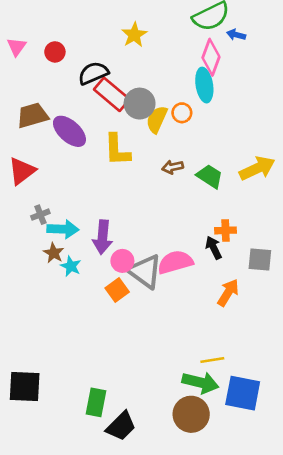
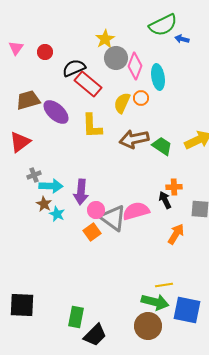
pink diamond: (211, 57) -> (135, 66), moved
gray circle: (140, 104) -> (116, 58), moved
brown arrow: (173, 167) -> (134, 139), size x1.8

